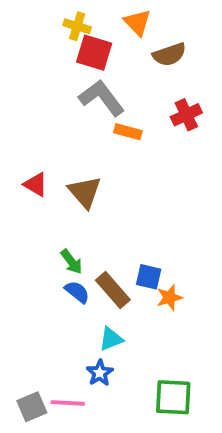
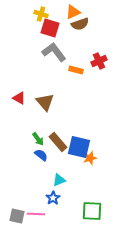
orange triangle: (137, 22) -> (73, 12), turned 49
brown semicircle: (169, 55) -> (80, 24), moved
orange rectangle: (128, 132) -> (76, 70), moved
blue square: (149, 277) -> (79, 147), size x1.6
brown rectangle: (113, 290) -> (58, 142), moved
gray square: (32, 407) -> (17, 216), turned 35

